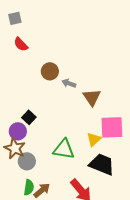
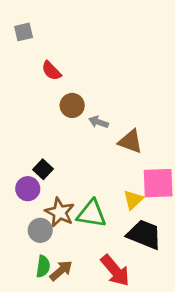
red semicircle: (21, 44) -> (51, 71), moved
brown triangle: (92, 97) -> (130, 142), turned -36
brown star: (15, 148) -> (60, 212), moved

